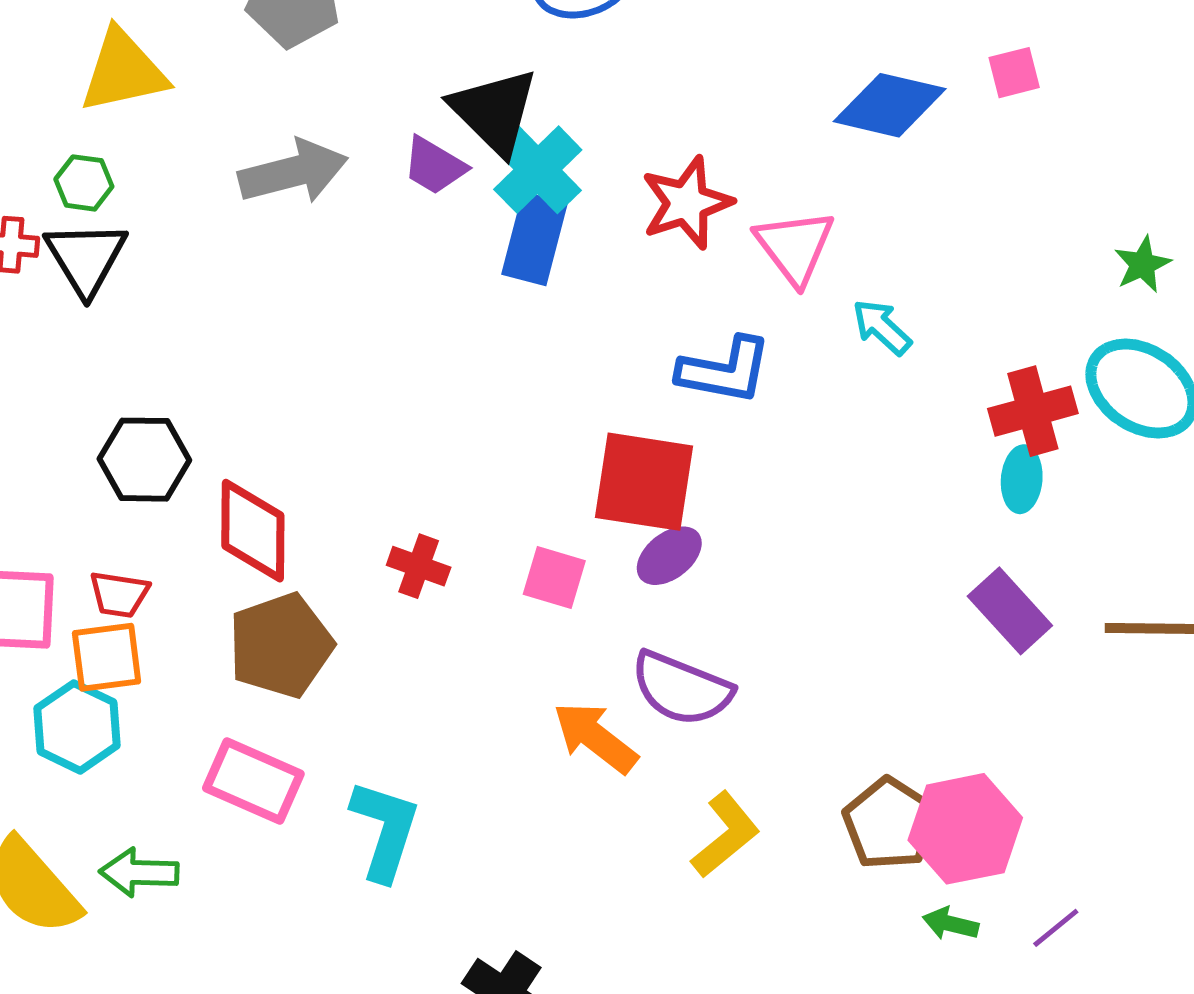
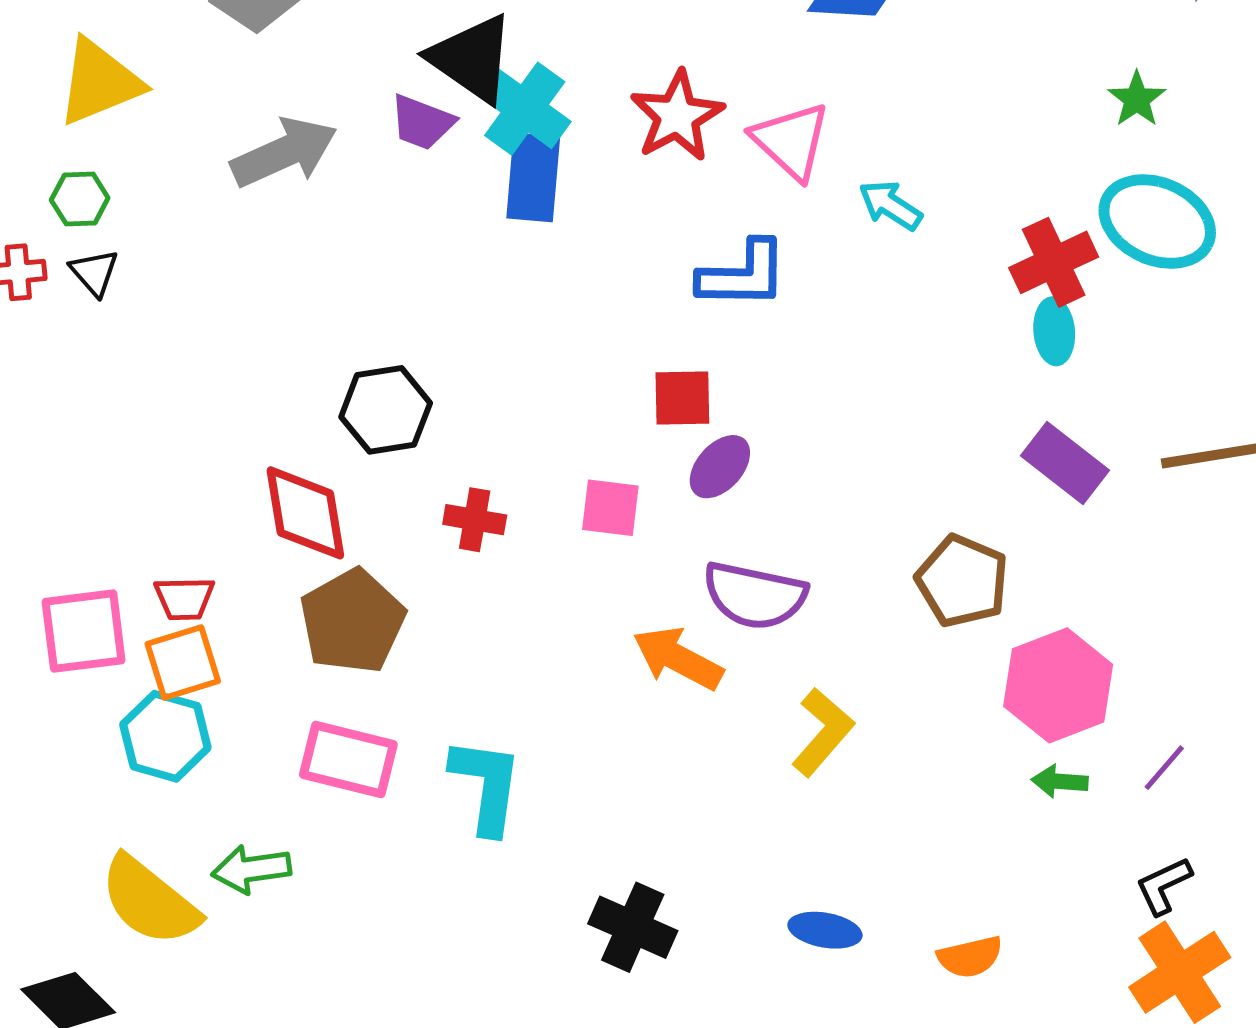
black triangle: (86, 258) -> (94, 272), size x0.6
black hexagon: (144, 460) -> (386, 410), moved
red square: (644, 482) -> (682, 398), size x0.6
brown pentagon: (889, 824) -> (962, 581), moved

